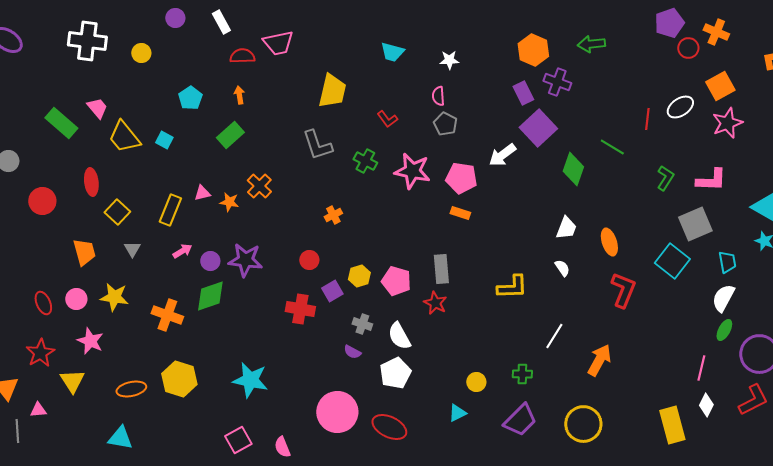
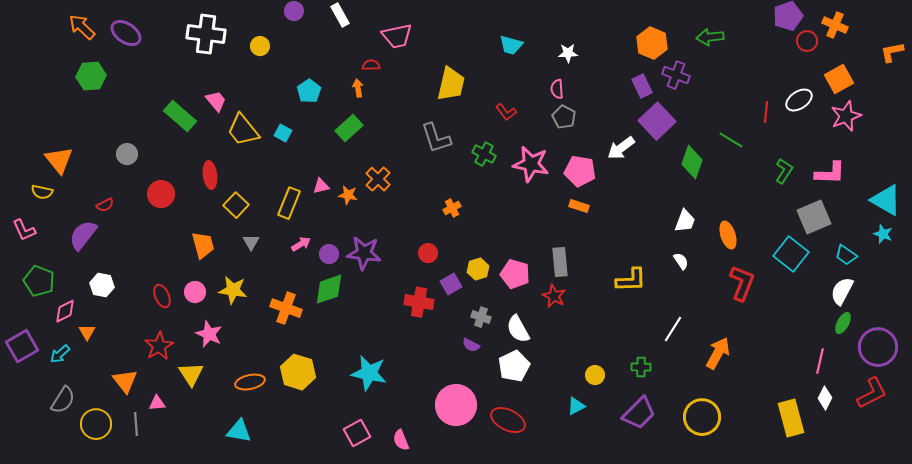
red semicircle: (242, 56) -> (371, 65), moved, size x0.7
cyan trapezoid: (727, 262) -> (846, 255), turned 135

